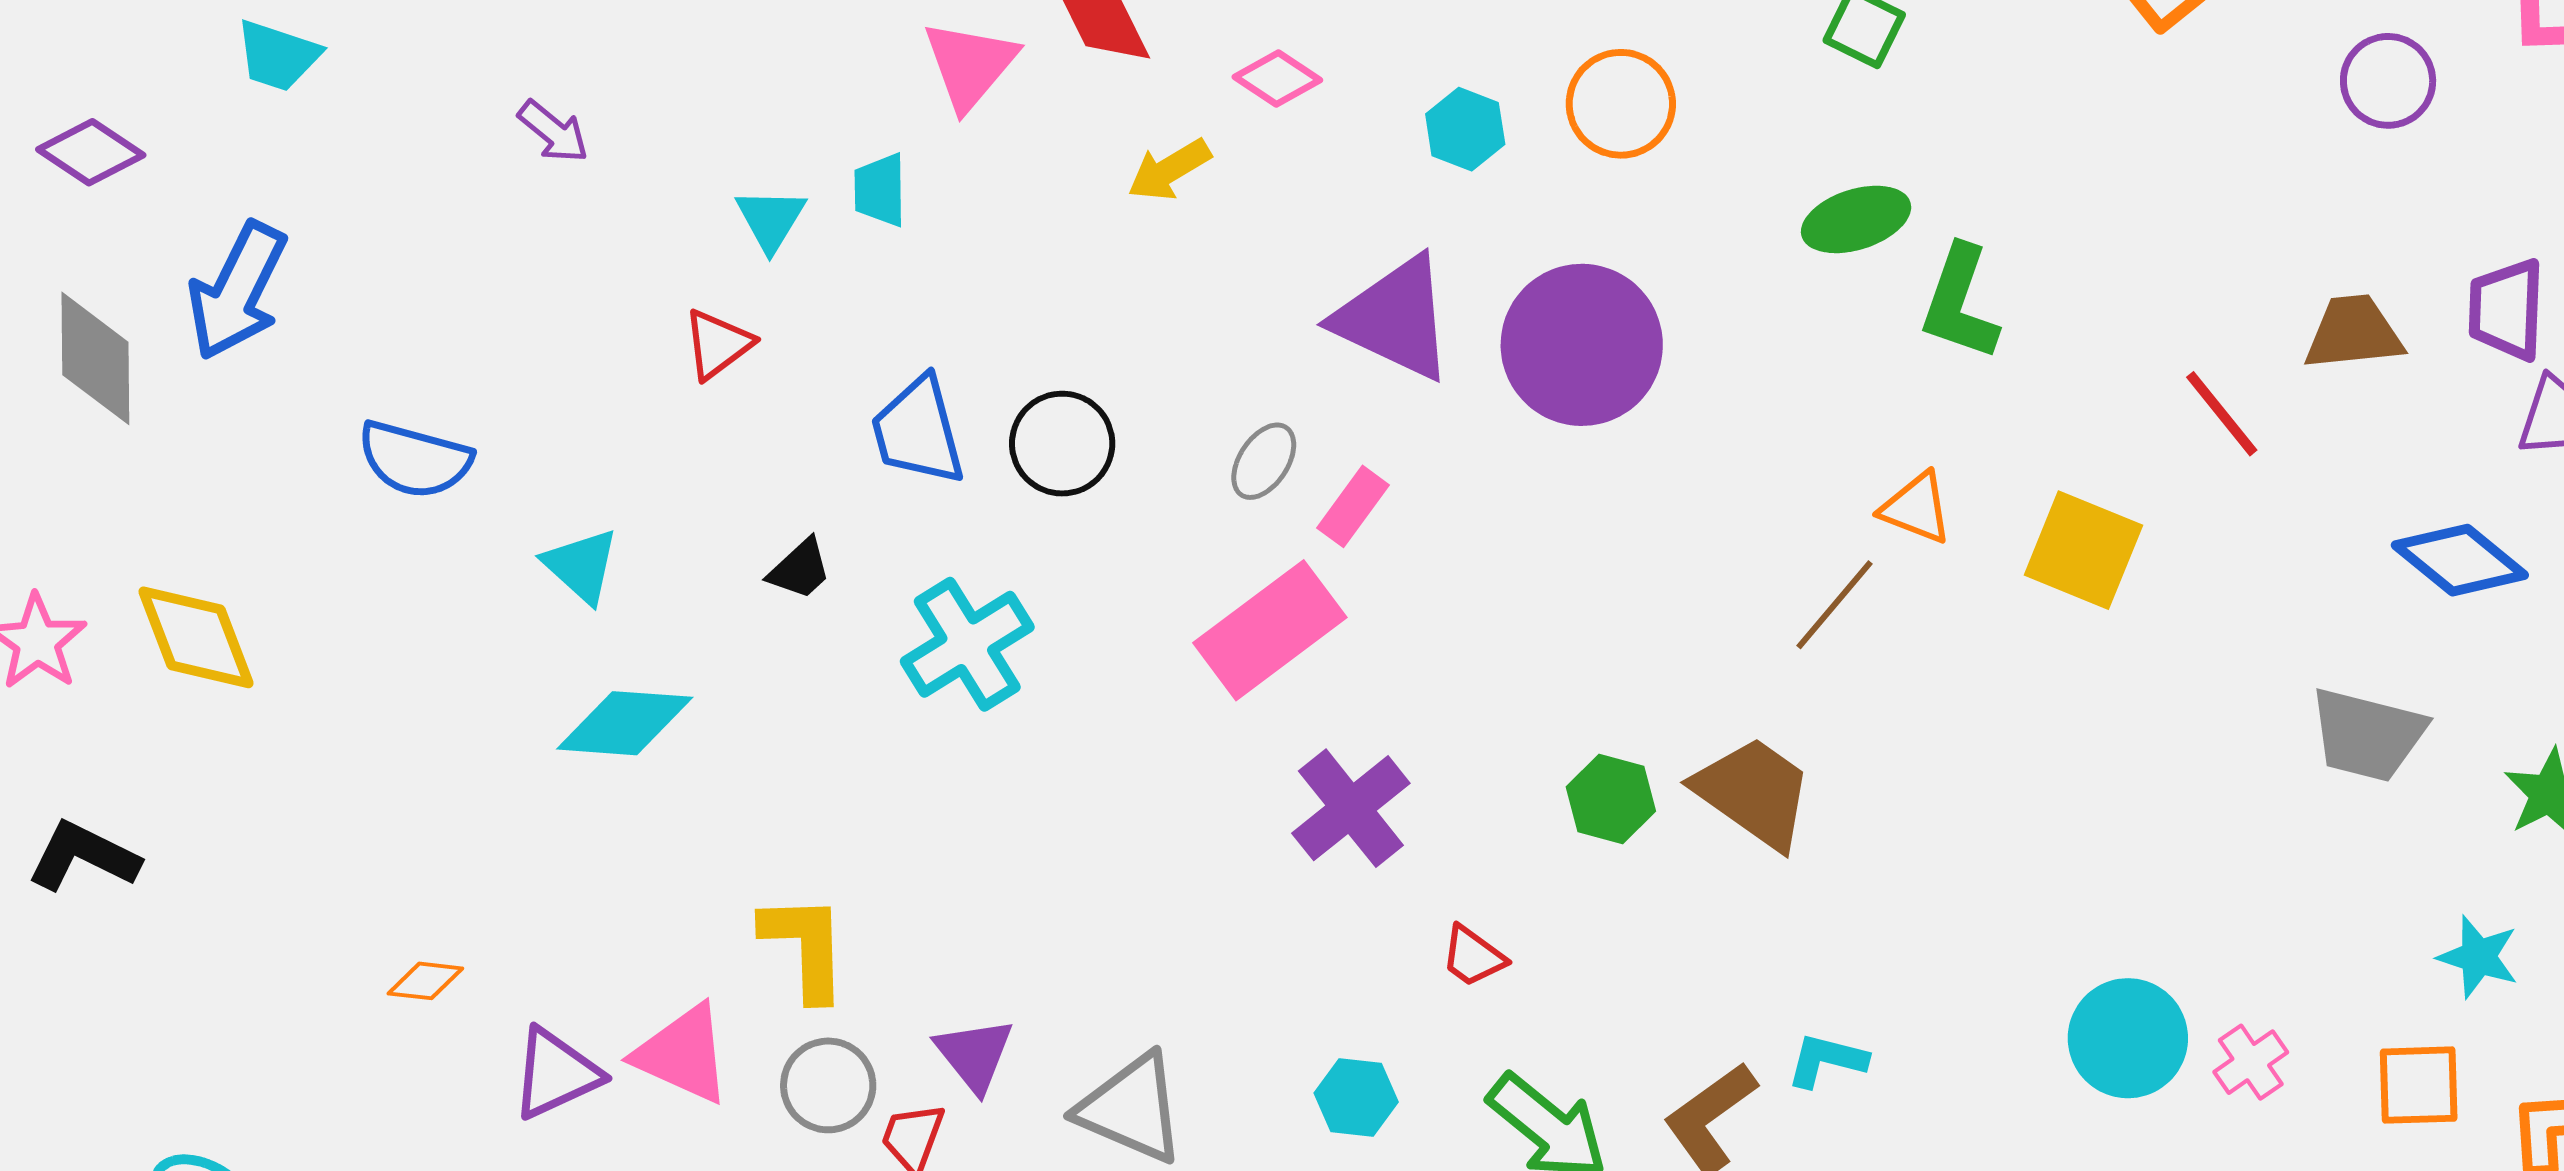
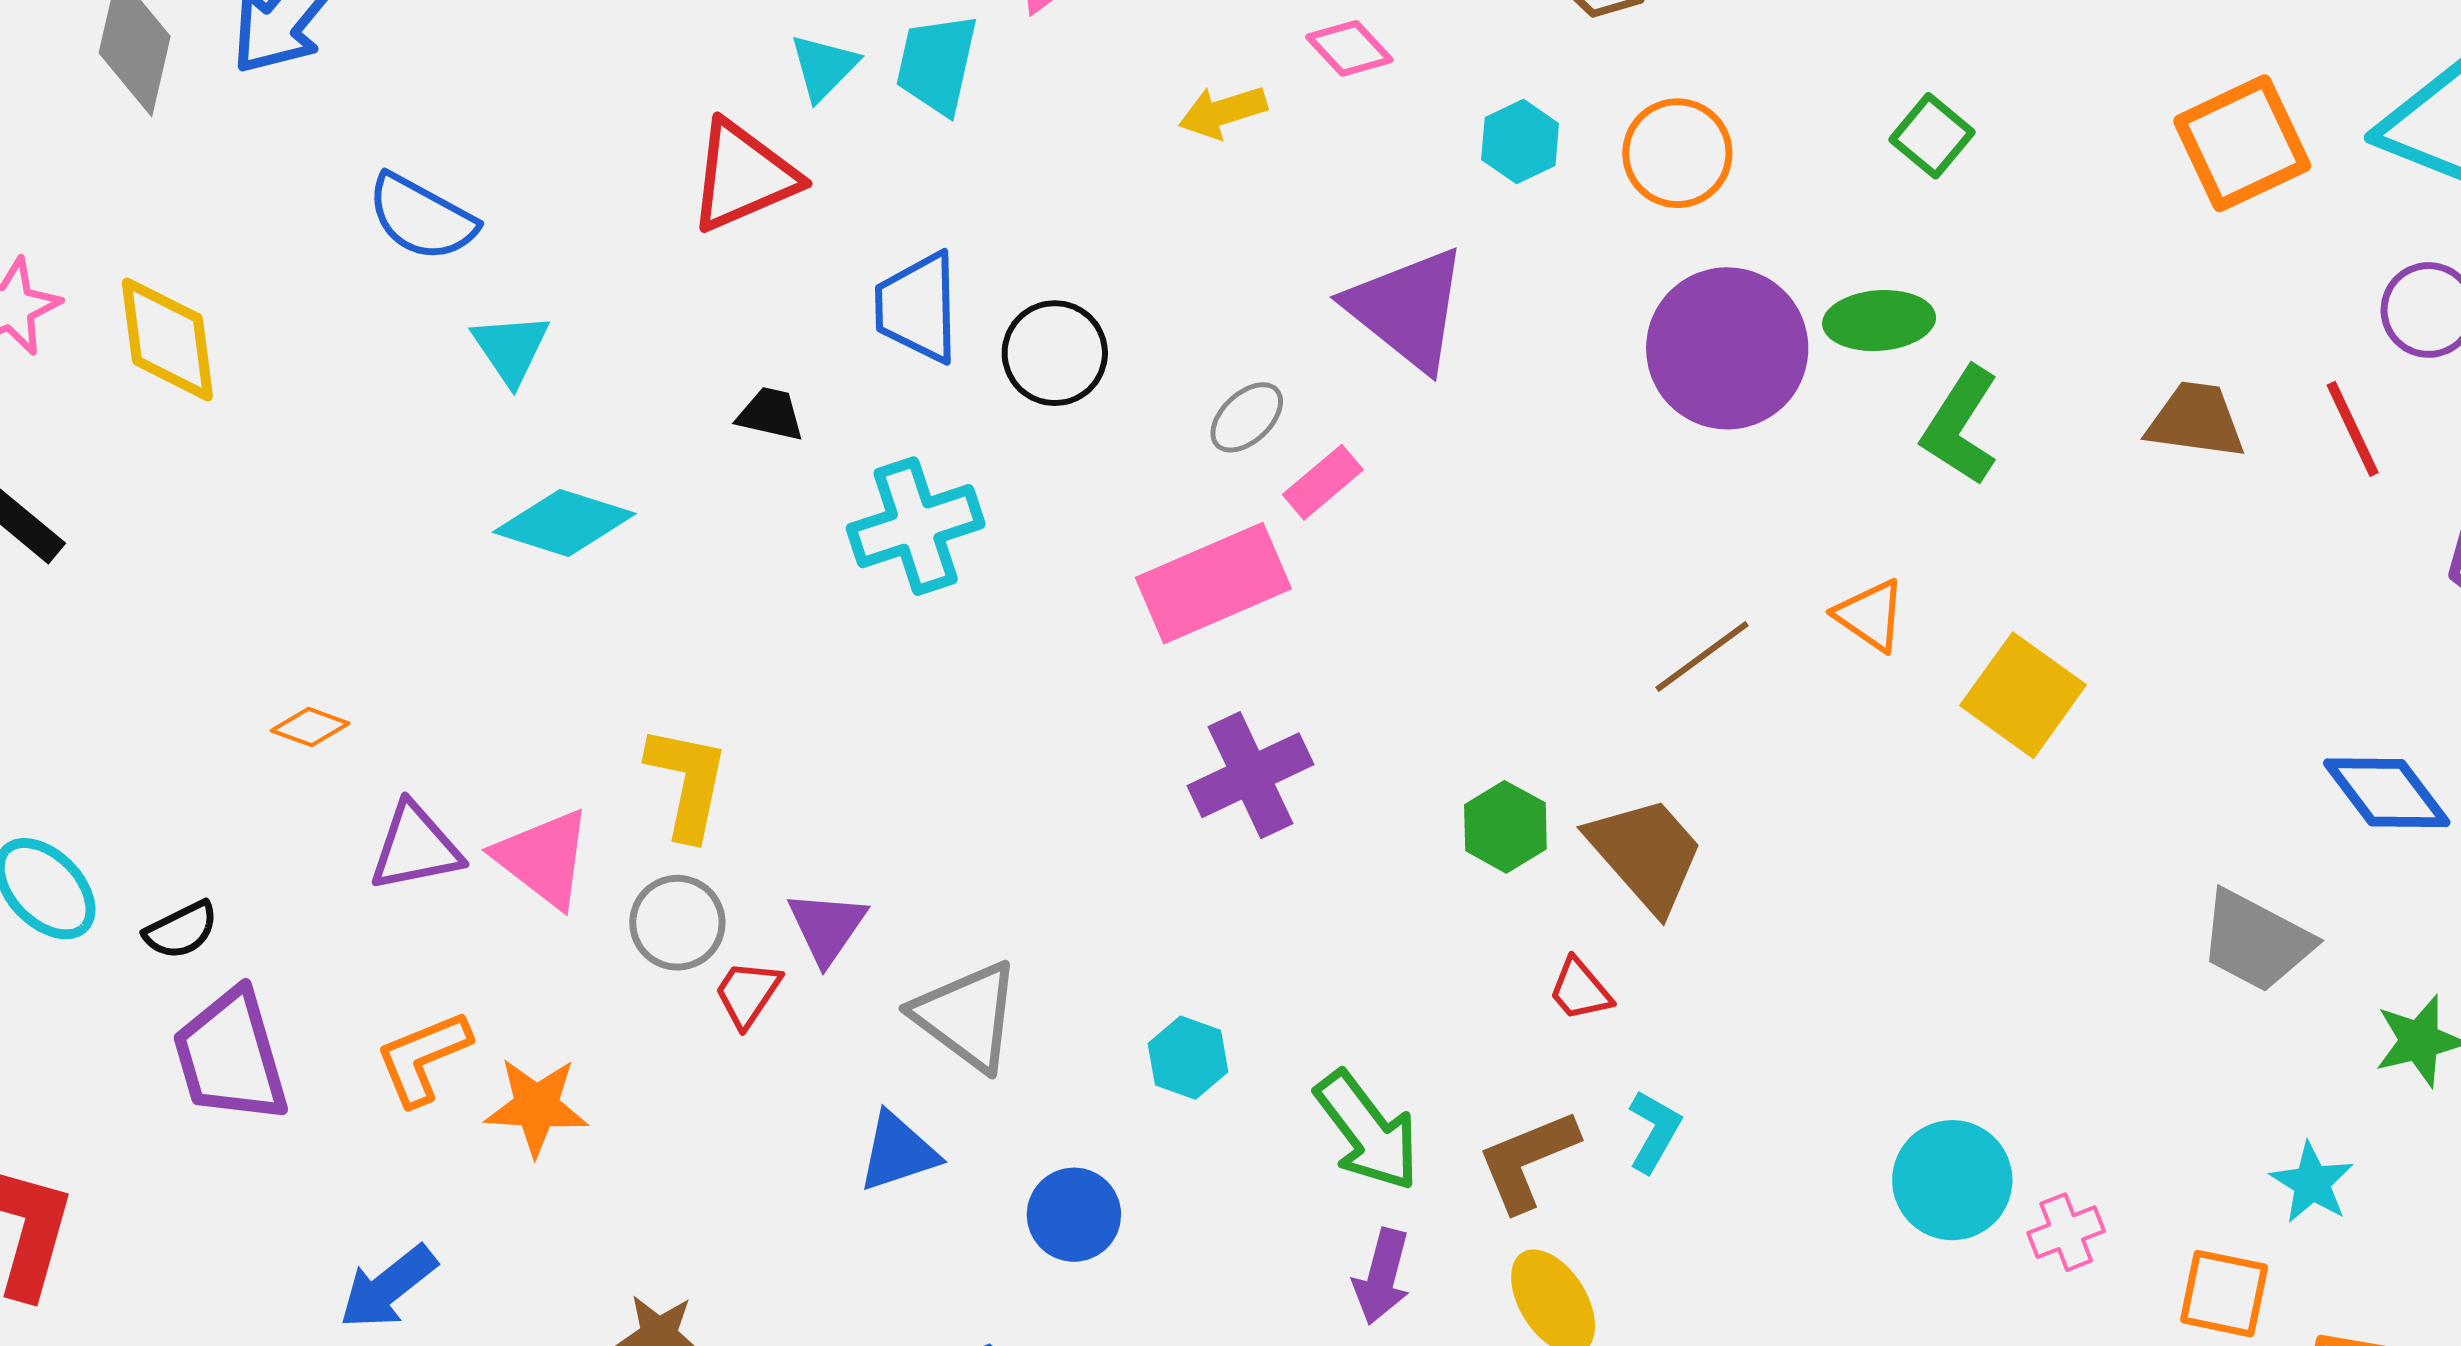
cyan trapezoid: (880, 190) -> (937, 64), size x1.4
brown trapezoid: (2354, 333) -> (2196, 420), moved
red triangle: (718, 344) -> (743, 176), size x1.6
purple circle: (1582, 345) -> (1727, 348), moved
red line: (2222, 414) -> (2353, 429), moved
cyan triangle: (581, 566) -> (511, 348), moved
black trapezoid: (800, 569) -> (770, 414), turned -138
brown line: (1835, 605) -> (1702, 656), moved
red trapezoid: (1473, 956) -> (1580, 990), moved
cyan L-shape: (1827, 1060) -> (1654, 1131), turned 92

